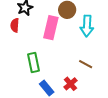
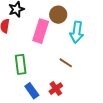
brown line: (86, 64) -> (66, 63), moved

